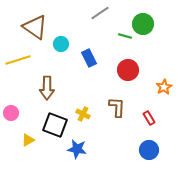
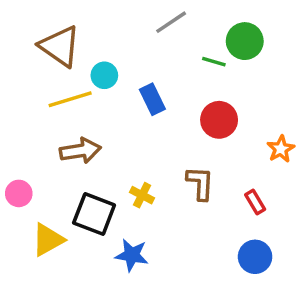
yellow line: (18, 60) -> (70, 99), moved
brown arrow: (47, 88) -> (80, 151), turned -100
yellow triangle: (28, 140) -> (48, 240), size x1.5

